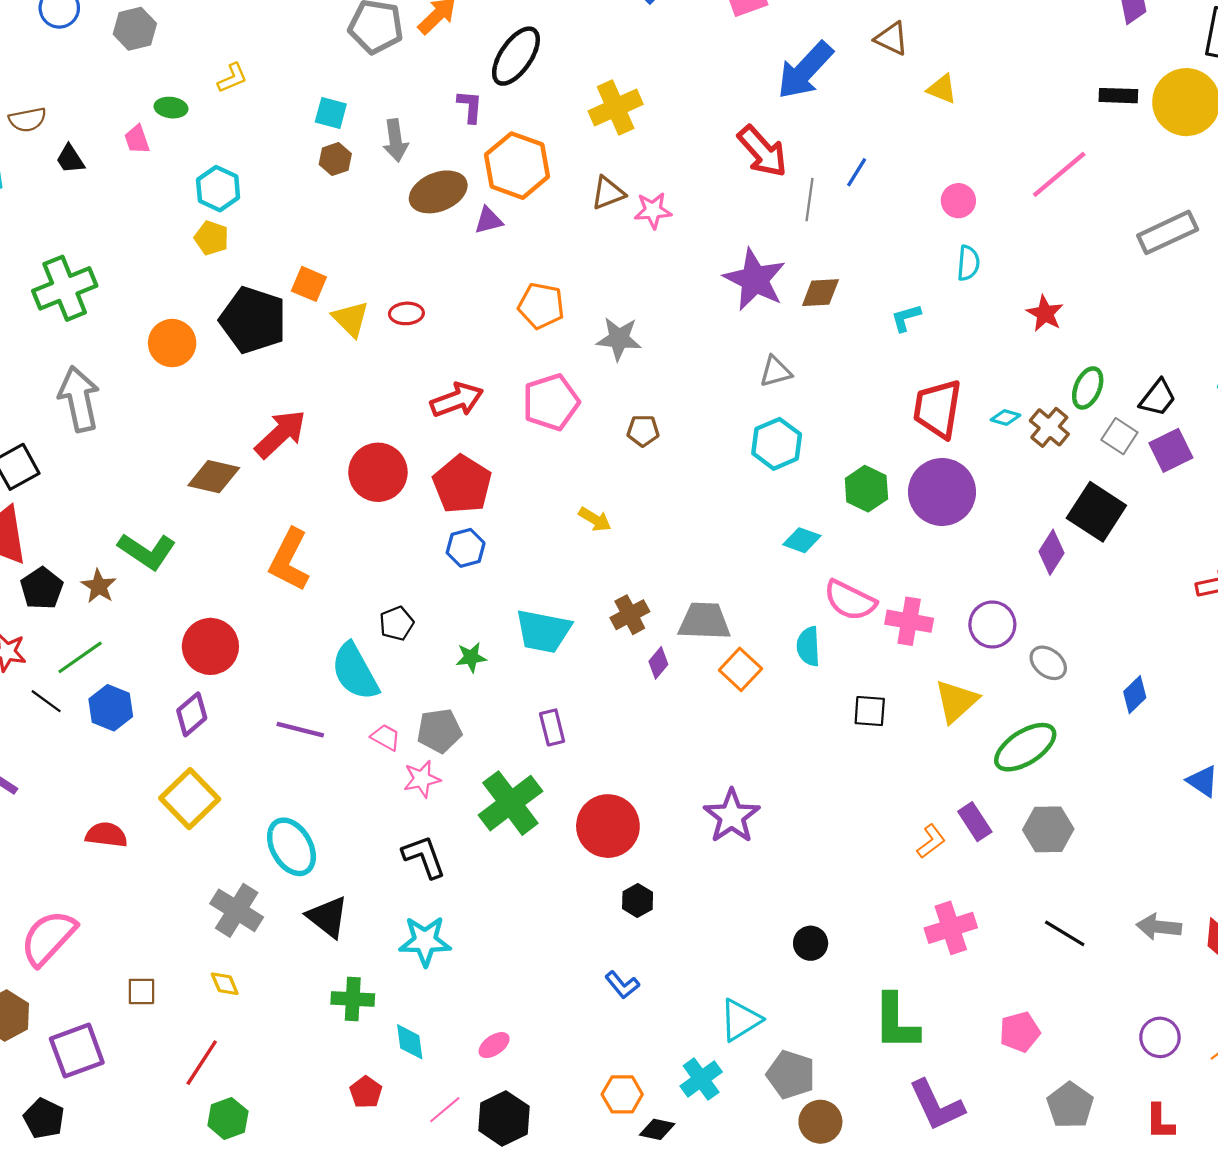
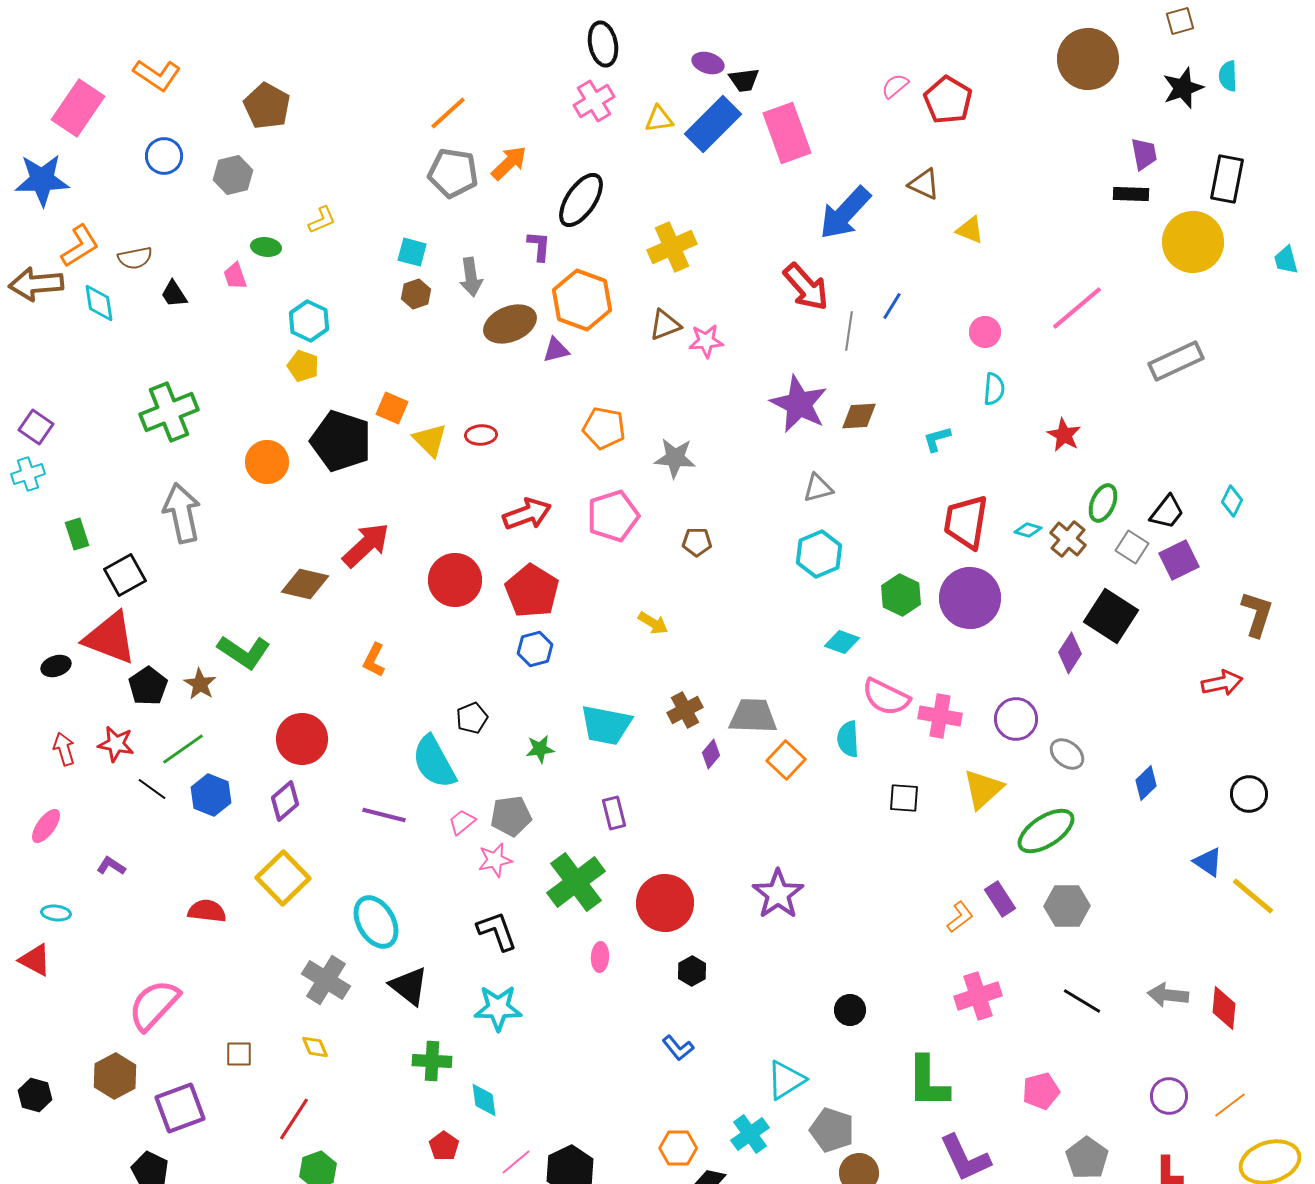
black rectangle: (1118, 96) -> (1131, 194), moved
orange L-shape: (289, 560) -> (374, 660), size x0.6
pink trapezoid: (386, 737) -> (462, 822), turned -68
pink ellipse: (494, 1045) -> (600, 957), moved, turned -52

